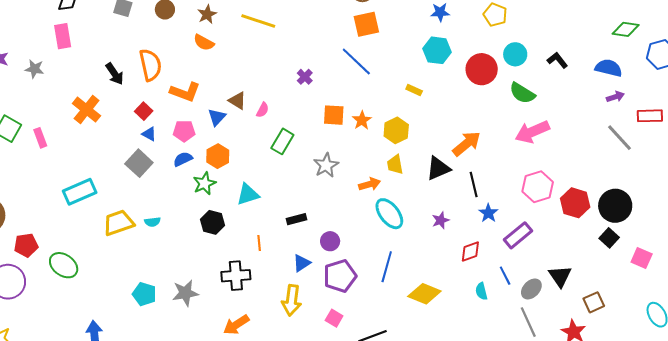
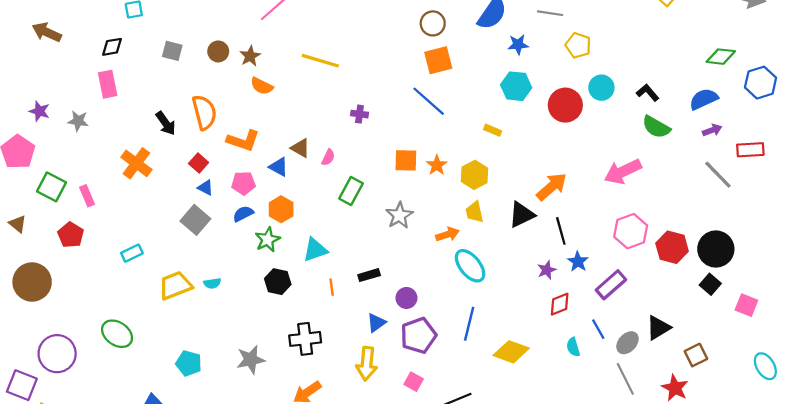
brown star: (207, 14) -> (250, 56), moved
blue semicircle: (609, 68) -> (704, 99), turned -36
purple cross: (305, 77) -> (359, 114), moved, turned -35
green semicircle: (522, 93) -> (656, 127), moved
blue triangle: (217, 117) -> (279, 167), turned -42
cyan rectangle: (80, 192) -> (132, 253), size x0.6
purple star: (441, 220) -> (547, 270), moved
orange line: (259, 243) -> (332, 287), moved
red pentagon: (26, 245) -> (71, 235), moved, turned -30
black triangle: (560, 276) -> (658, 328), turned 35
cyan pentagon: (144, 294) -> (189, 363), moved

